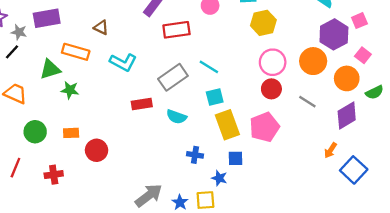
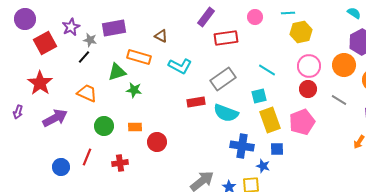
cyan line: (209, 67) -> (267, 70), moved
cyan semicircle: (176, 117) -> (226, 113), size x1.4
blue cross: (195, 155) -> (242, 146), size x1.6

